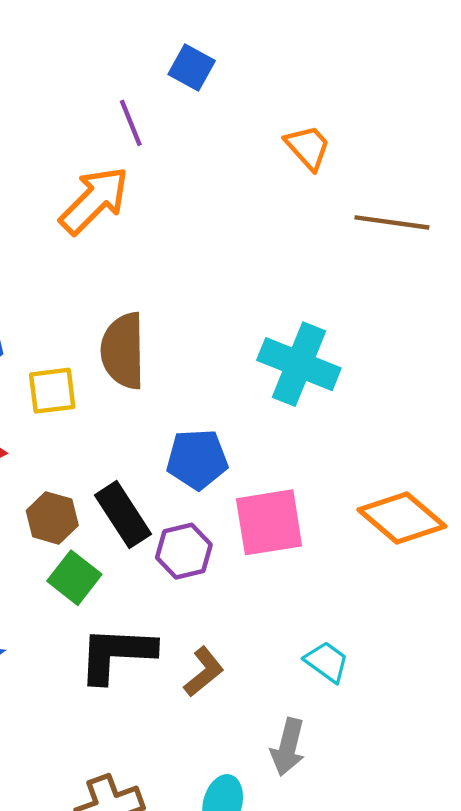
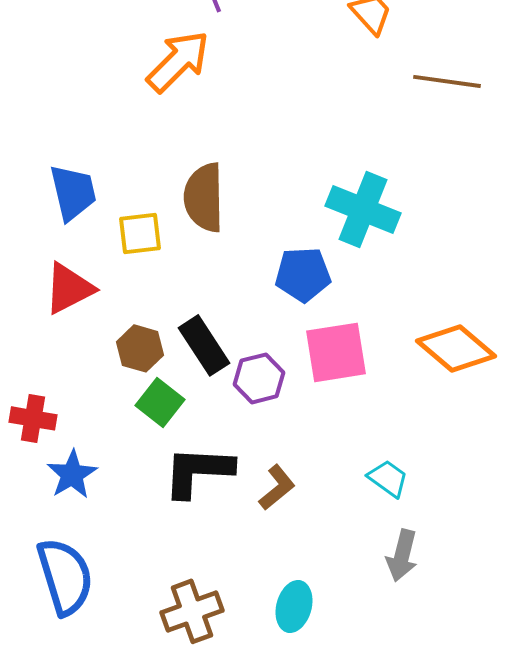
blue pentagon: (197, 459) -> (303, 274), moved
gray arrow: (288, 747) -> (402, 555), moved

